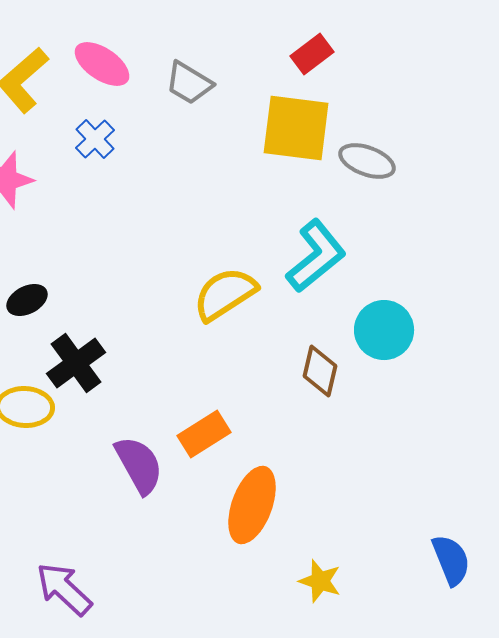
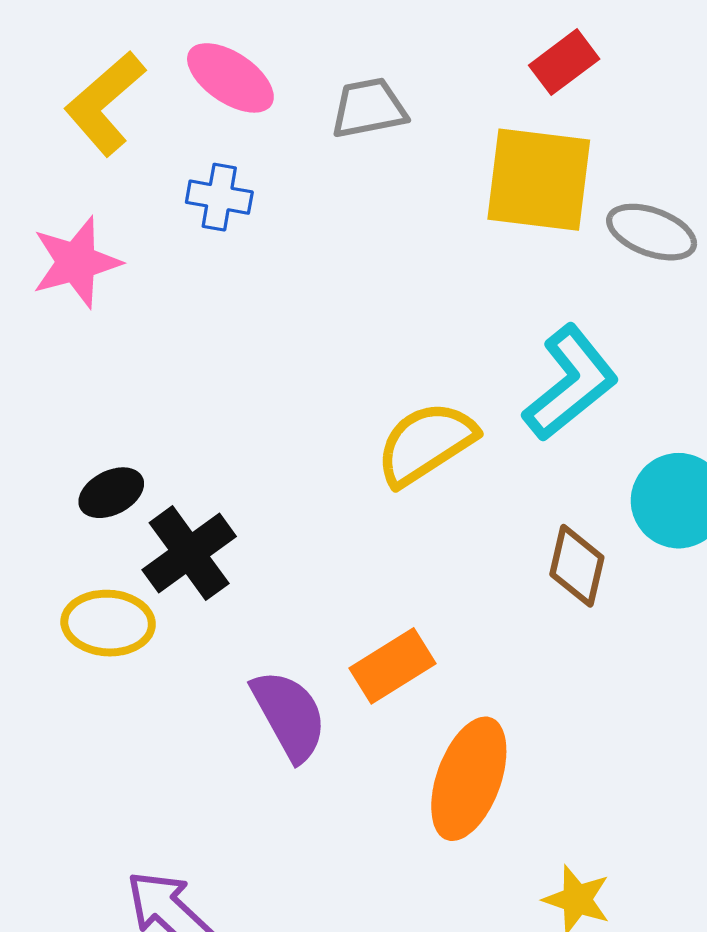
gray trapezoid: (189, 83) -> (369, 108), turned 138
blue cross: (95, 139) -> (219, 197), turned -36
black ellipse: (27, 300) -> (111, 493), moved

